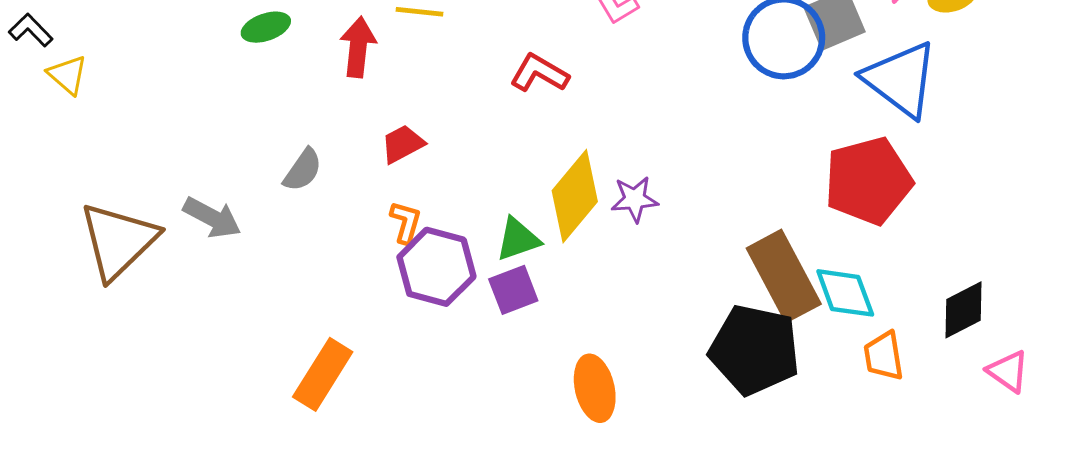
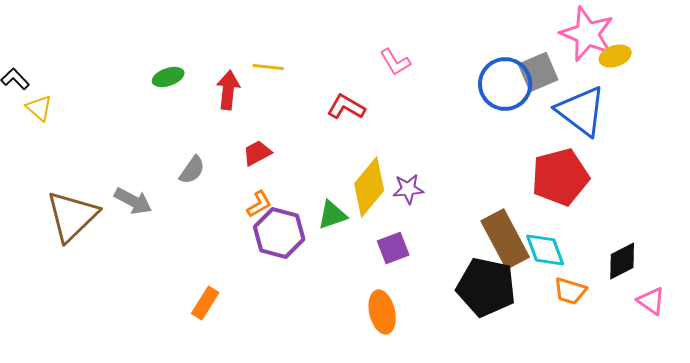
orange L-shape: (406, 222) -> (259, 204), turned 44
purple square: (513, 290) -> (393, 248), moved
orange trapezoid: (884, 356) -> (570, 291), turned -64
orange rectangle: (323, 374) -> (205, 303), size x0.7

